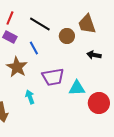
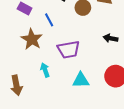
black arrow: (94, 55) -> (111, 38), moved
cyan triangle: (77, 88) -> (81, 80), moved

